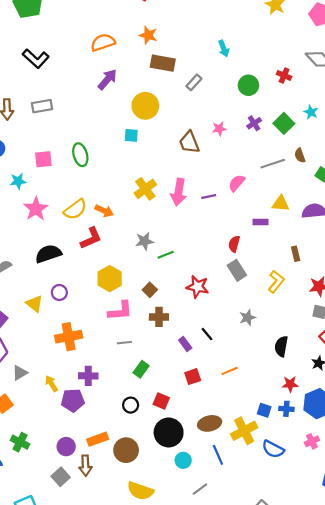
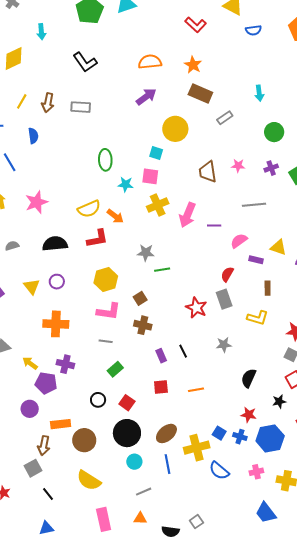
pink square: (43, 159) -> (150, 176), moved
gray line: (273, 164) -> (254, 205), moved
cyan star: (18, 181) -> (126, 184), moved
pink semicircle: (237, 183) -> (239, 241), moved
pink star: (36, 209) -> (36, 202), moved
brown rectangle: (296, 254) -> (268, 288), moved
yellow L-shape: (276, 282) -> (258, 318), turned 55
red star: (198, 287) -> (196, 308), moved
yellow arrow: (51, 384) -> (30, 363), turned -35
brown ellipse: (210, 423) -> (166, 433), turned -40
purple circle: (66, 447) -> (30, 409), moved
gray square: (61, 477) -> (33, 468), moved

